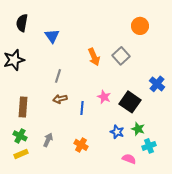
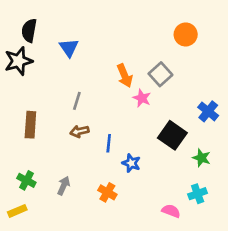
black star: (14, 60) -> (18, 61), moved
pink star: (104, 97) -> (142, 98), moved
brown rectangle: (23, 107) -> (30, 125), moved
green star: (138, 129) -> (202, 158), moved
blue star: (117, 132) -> (131, 163), moved
yellow rectangle: (21, 154) -> (17, 211), moved

